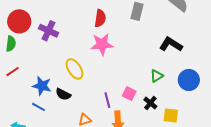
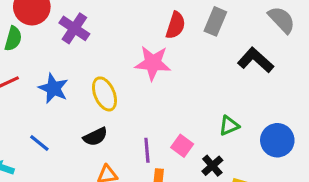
red semicircle: (100, 18) -> (175, 25), moved
black L-shape: (171, 44) -> (256, 60), moved
blue star: (42, 86) -> (53, 88), moved
black semicircle: (63, 94) -> (95, 137), moved, turned -63

